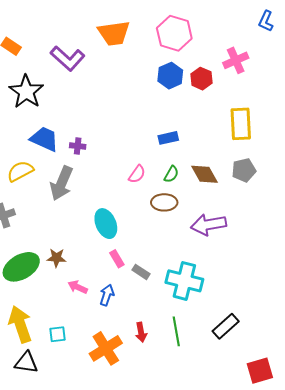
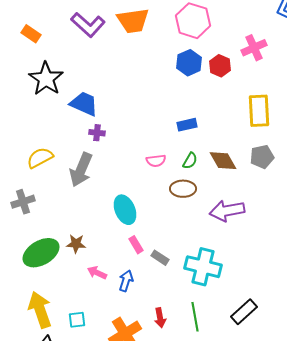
purple L-shape: (68, 58) -> (88, 25), moved
blue trapezoid: (44, 139) -> (84, 104), moved
pink semicircle: (137, 174) -> (156, 161), turned 48

